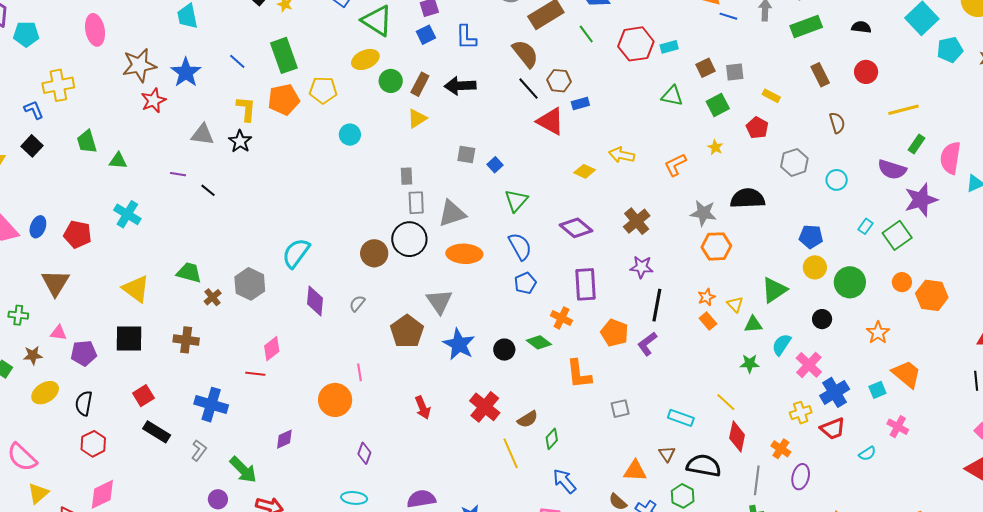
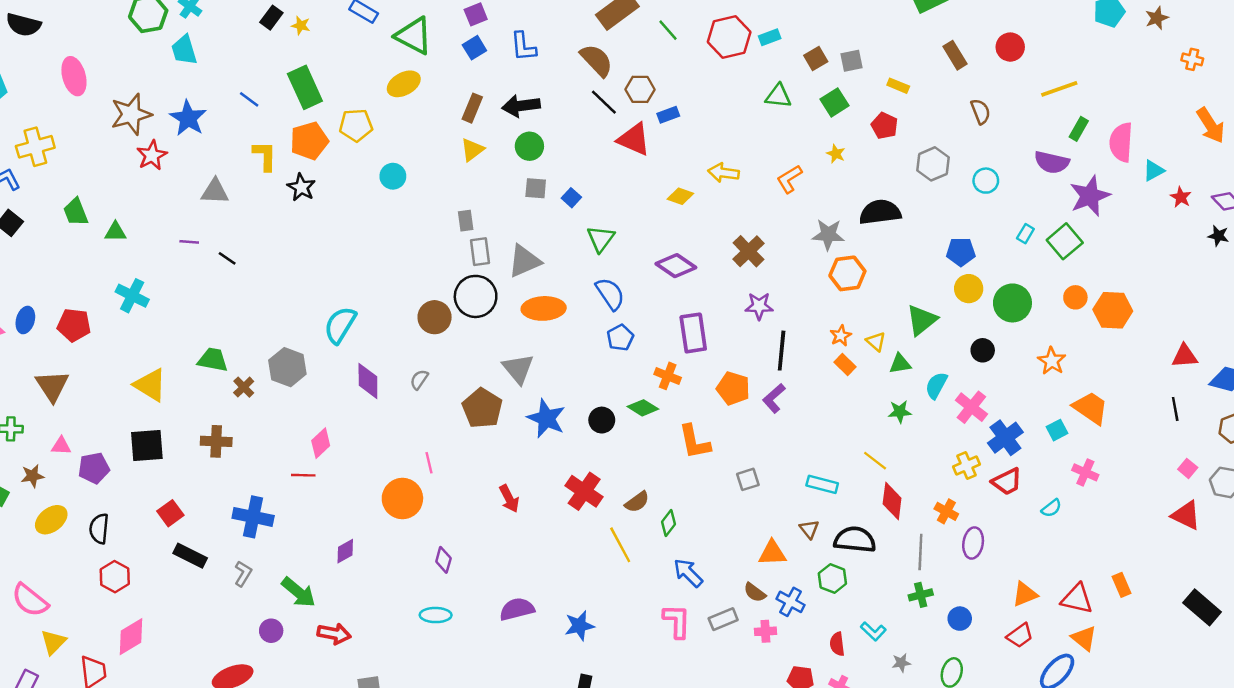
green circle: (391, 81) -> (529, 146), moved
black star: (240, 141) -> (301, 187), moved

